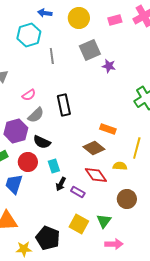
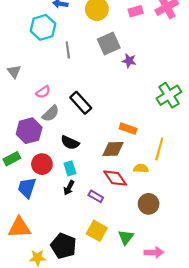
black rectangle: (64, 105) -> (81, 103), turned -30
black semicircle: (42, 142) -> (70, 143), moved
brown diamond: (94, 148) -> (113, 149), turned -40
black arrow: (61, 184) -> (69, 188), moved
green triangle: (104, 221) -> (126, 237), moved
pink arrow: (114, 244) -> (154, 252), moved

